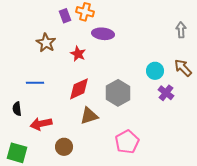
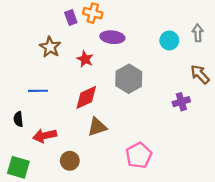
cyan circle: (155, 71) -> (169, 40), moved
gray hexagon: (118, 93) -> (129, 79), moved
purple cross: (166, 93) -> (181, 102), turned 35

